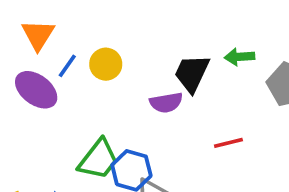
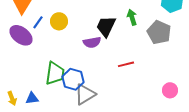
green arrow: (239, 57) -> (132, 17), turned 77
green trapezoid: (98, 159) -> (55, 73), turned -30

